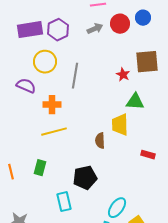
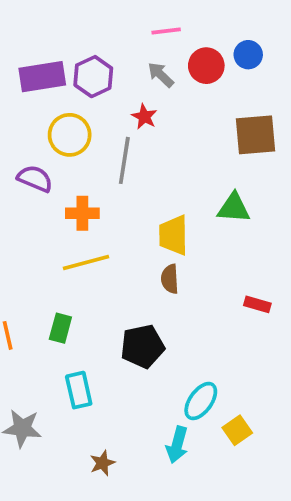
gray arrow: (95, 29) -> (161, 75), turned -112
red star: (123, 75) -> (144, 117), moved
yellow trapezoid: (120, 125) -> (173, 235), moved
cyan rectangle: (64, 202) -> (79, 390), moved

